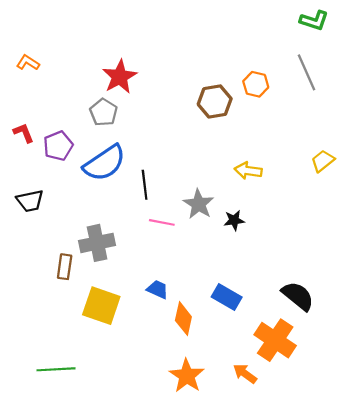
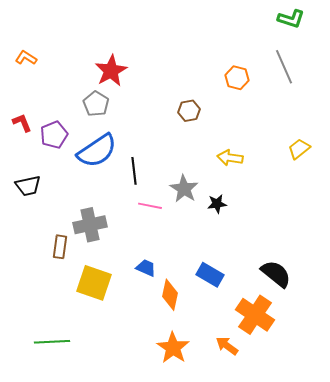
brown hexagon: (215, 102) -> (189, 111), moved, size x0.7

